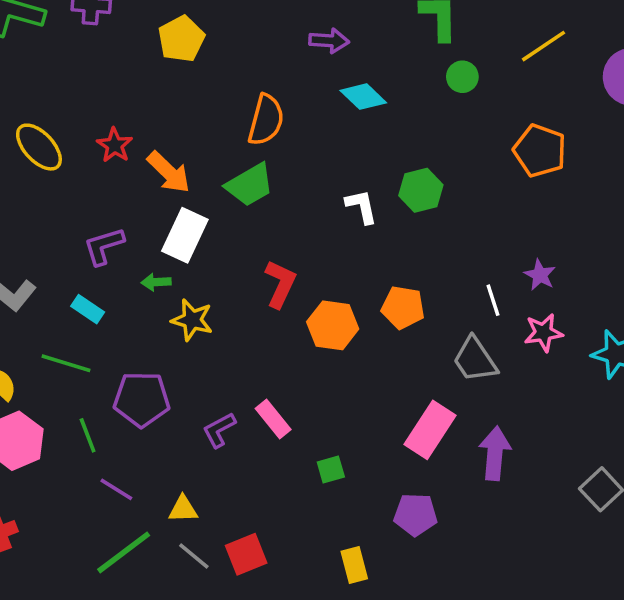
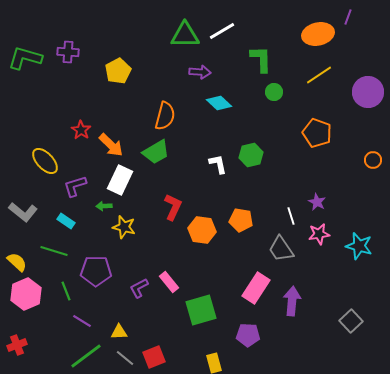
yellow ellipse: (39, 147) -> (45, 161), moved
green square: (331, 470) -> (201, 310), size x2.0

